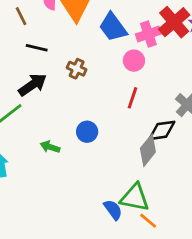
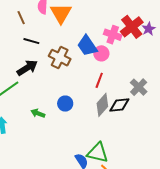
blue trapezoid: (113, 27) -> (87, 46), moved
pink cross: (148, 34) -> (113, 35), turned 36
brown cross: (77, 69) -> (60, 58), size x1.5
gray diamond: (148, 150) -> (102, 105), moved

